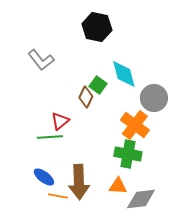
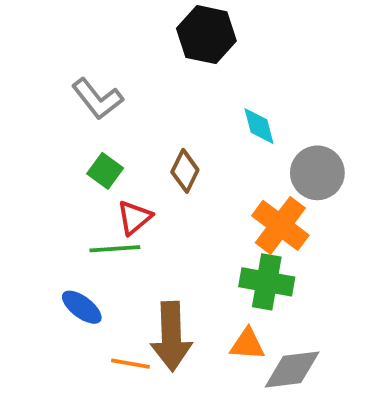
cyan diamond: (124, 74) -> (259, 126), size x0.7
green square: (98, 85) -> (105, 171), moved
blue ellipse: (44, 177) -> (82, 307), moved

